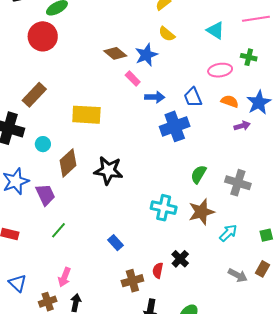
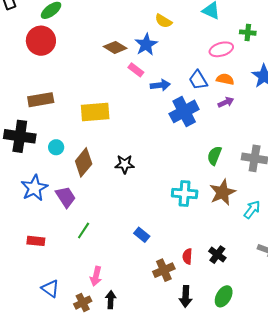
brown rectangle: (34, 95) -> (41, 100), turned 45
orange semicircle: (230, 101) -> (225, 79), moved
purple arrow: (242, 126) -> (226, 102), moved
black star: (108, 170) -> (125, 164), size x0.7
black cross: (180, 259) -> (217, 255), moved

